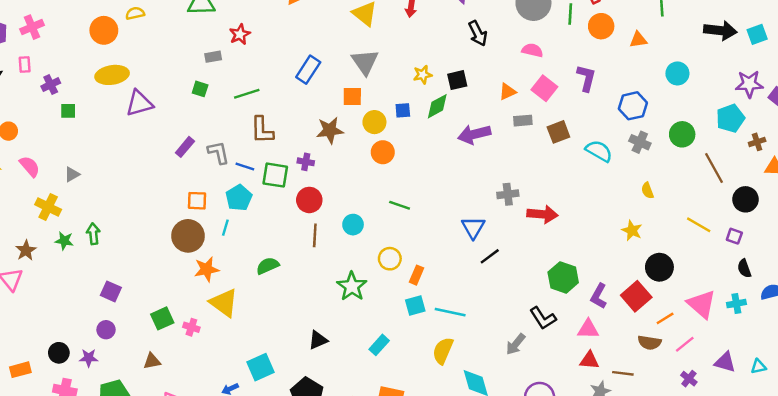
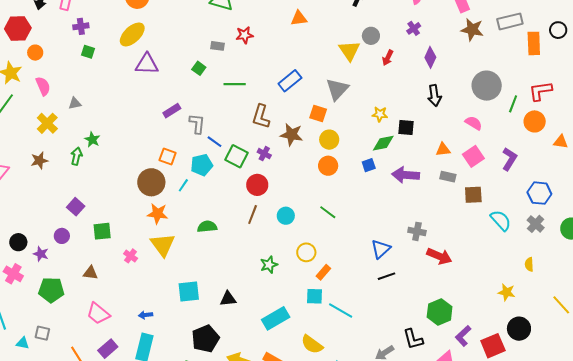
yellow ellipse: (112, 75) -> (132, 34), turned -52
blue square: (403, 110) -> (369, 165), moved, turned -32
brown L-shape: (262, 130) -> (261, 117), moved
yellow star: (632, 230) -> (507, 292), turned -30
green star: (64, 241) -> (92, 140), moved
brown star: (26, 250) -> (39, 160), moved
green star: (352, 286) -> (269, 265), size x0.7
green square: (162, 318) -> (102, 231), moved
cyan rectangle: (379, 345) -> (276, 318), size x1.5
yellow semicircle: (443, 351) -> (312, 344), moved, turned -95
cyan square: (261, 367) -> (189, 291), moved

